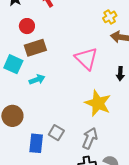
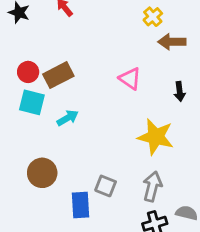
red circle: (27, 26) -> (28, 72), moved
pink triangle: (86, 59) -> (130, 79), size x0.7

